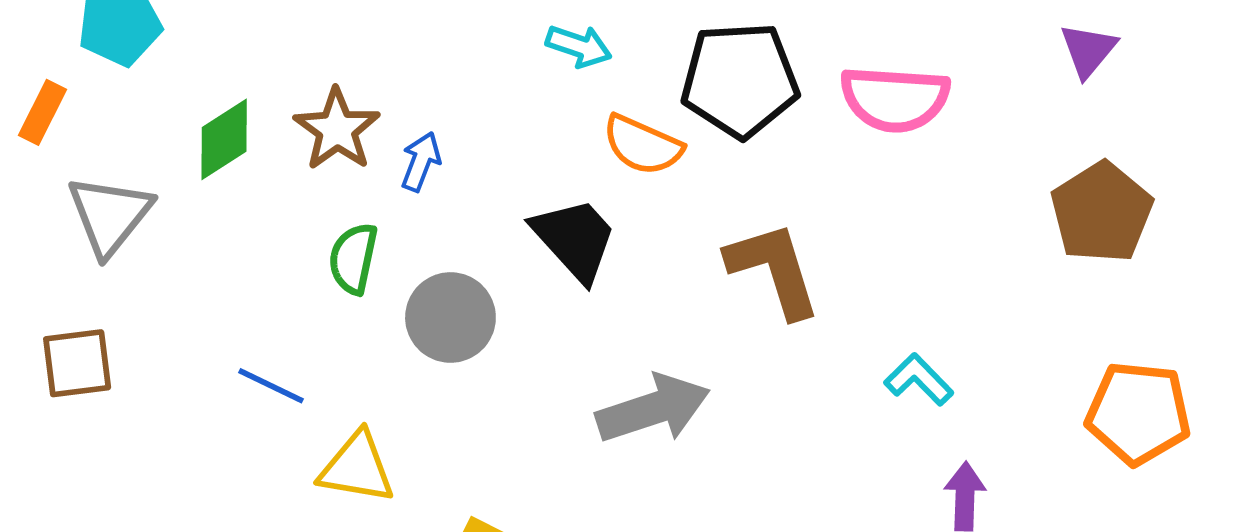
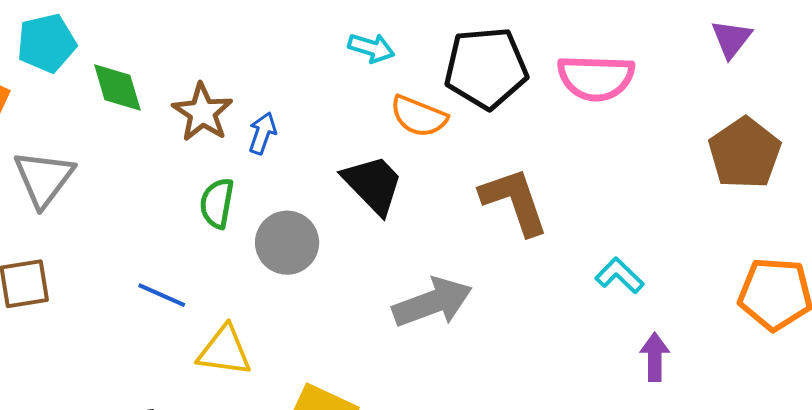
green diamond: (224, 139) -> (117, 88), moved, turned -72

